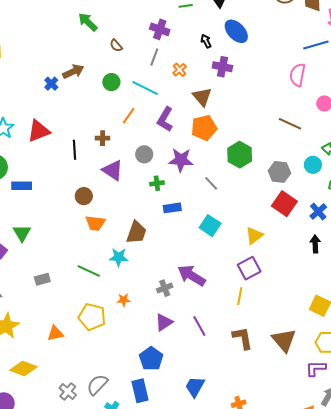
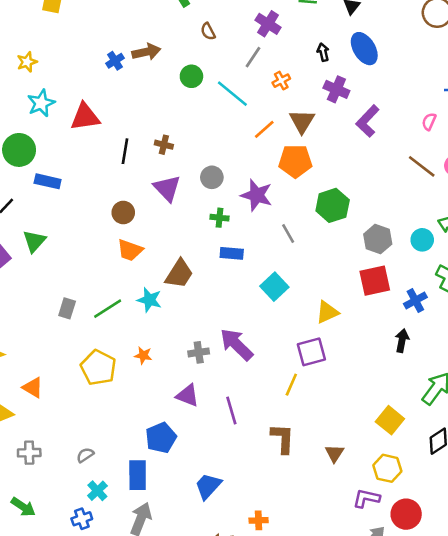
pink semicircle: (298, 75) -> (429, 122), size x0.6
orange line: (129, 116) -> (264, 129), moved
purple L-shape: (165, 119) -> (368, 121), moved
brown line: (290, 124) -> (422, 166), moved
red square: (284, 204) -> (375, 281), turned 30
green line: (89, 271) -> (108, 309), turned -70
gray rectangle: (42, 279) -> (67, 308), moved, turned -70
purple triangle: (164, 322) -> (188, 395), turned 42
orange triangle: (55, 333) -> (33, 388), moved, turned 30
brown triangle: (284, 340) -> (334, 453), size x0.6
gray semicircle: (97, 385) -> (85, 455), size x0.6
gray cross: (68, 391) -> (29, 453), moved, turned 36

